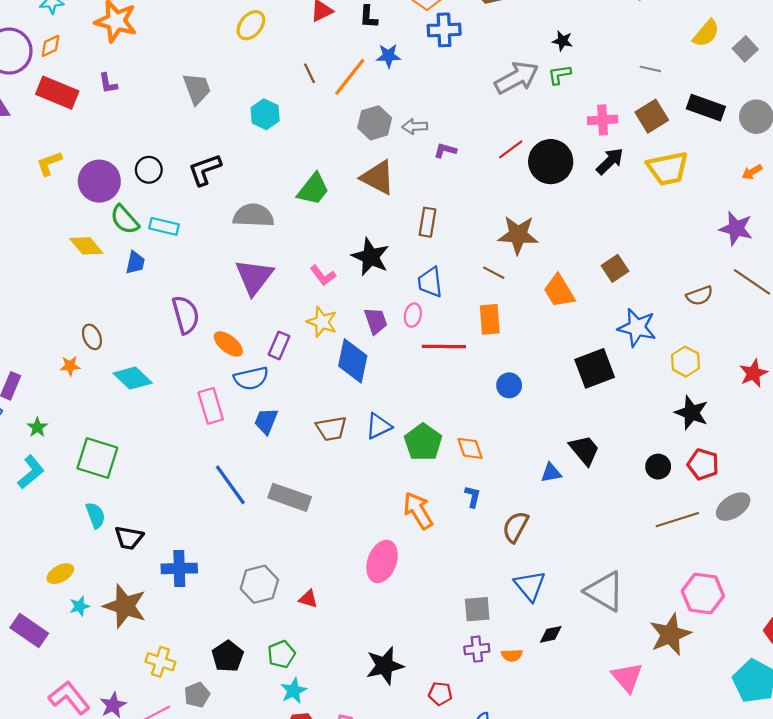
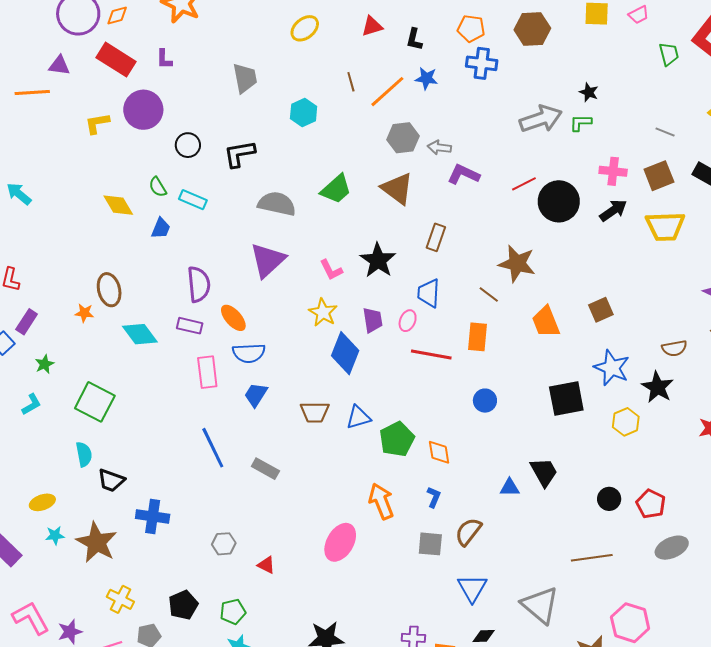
purple L-shape: (445, 150) -> (463, 174), size x1.5
purple circle: (99, 181) -> (143, 110), moved
green semicircle: (125, 220) -> (158, 187), size x0.7
brown ellipse: (92, 337) -> (109, 290), size x1.4
purple rectangle: (279, 345) -> (190, 326), moved, turned 70
yellow hexagon: (686, 362) -> (626, 422), moved
black star: (692, 413) -> (657, 387), moved
cyan L-shape: (31, 472) -> (31, 404), size x0.7
gray rectangle: (290, 497) -> (265, 469), size x0.7
brown line: (677, 520) -> (592, 558), moved
gray hexagon: (259, 584) -> (224, 544), size x0.7
gray square: (477, 609) -> (430, 544), moved

